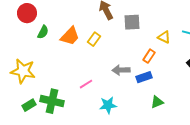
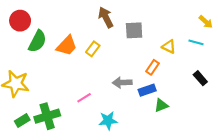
green semicircle: (43, 32) -> (37, 41), size x1.5
green cross: (52, 101) -> (47, 116), turned -30
green triangle: (157, 102) -> (161, 105), moved

